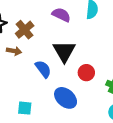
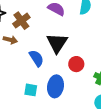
blue ellipse: (66, 98) -> (55, 86), turned 55
cyan square: (25, 108) -> (31, 90), moved

